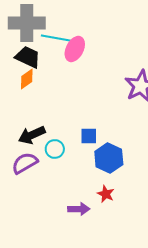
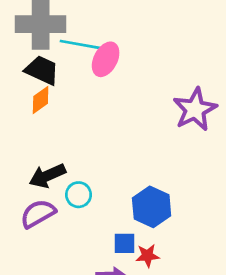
blue square: (89, 136) -> (125, 243), moved
red star: (106, 194) -> (148, 256), turned -30

